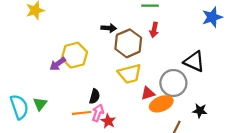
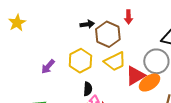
yellow hexagon: (74, 55) -> (80, 61), moved
red triangle: (148, 93) -> (135, 76), size x1.5

